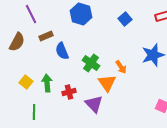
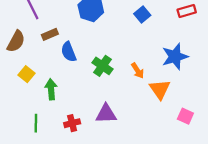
yellow square: (26, 82) -> (27, 74), moved
orange triangle: (107, 83) -> (160, 89), moved
red cross: (69, 92) -> (72, 123), moved
purple triangle: (94, 104) -> (106, 114), turned -48

